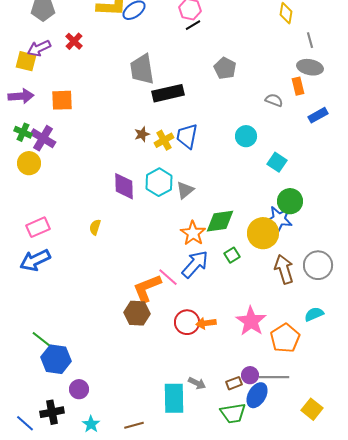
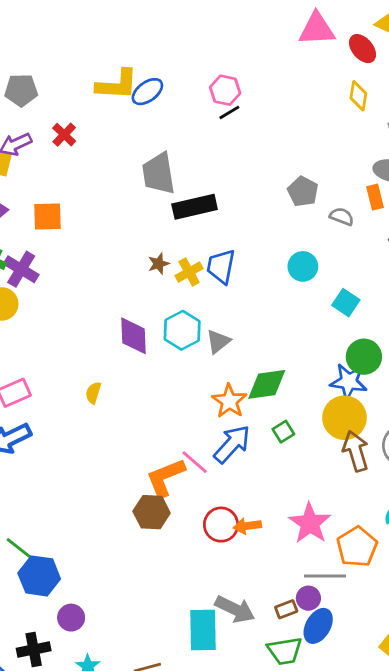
gray pentagon: (225, 68) -> (303, 192), moved
yellow circle: (263, 233) -> (344, 418), moved
gray line: (274, 377) -> (325, 576), moved
gray arrow: (197, 383) -> (235, 609), size x1.6

